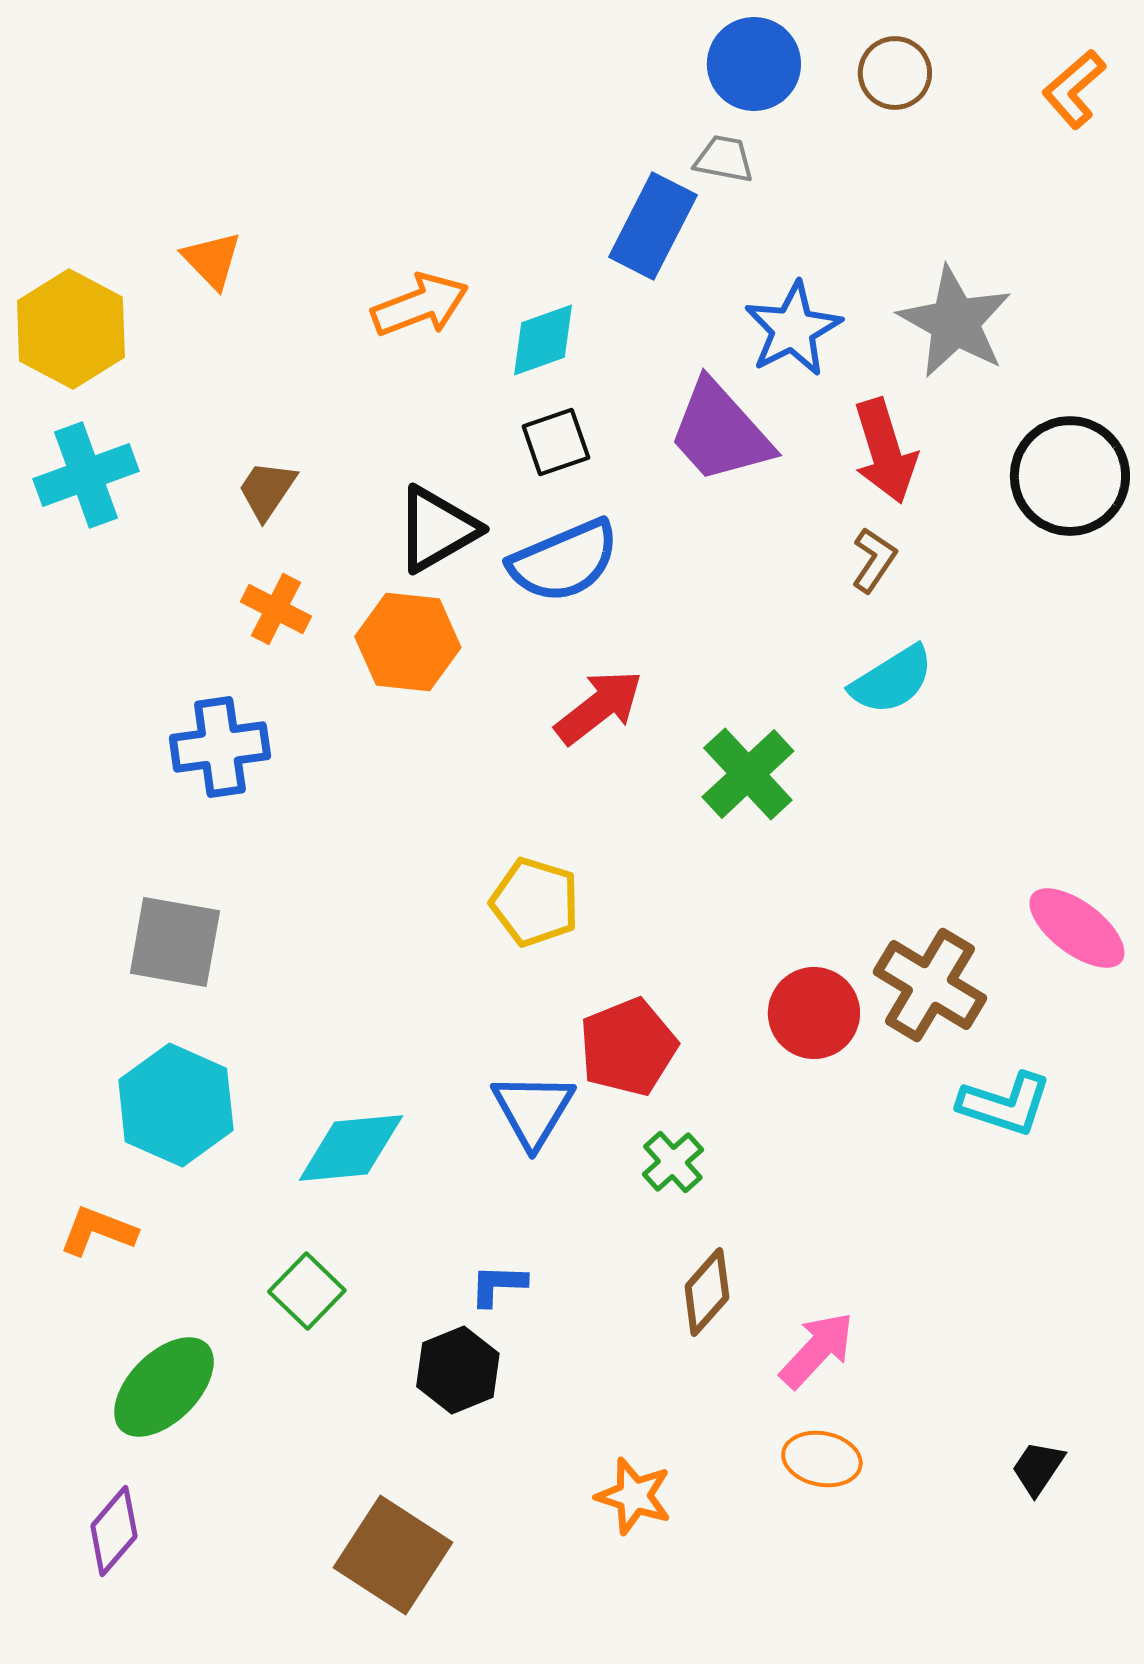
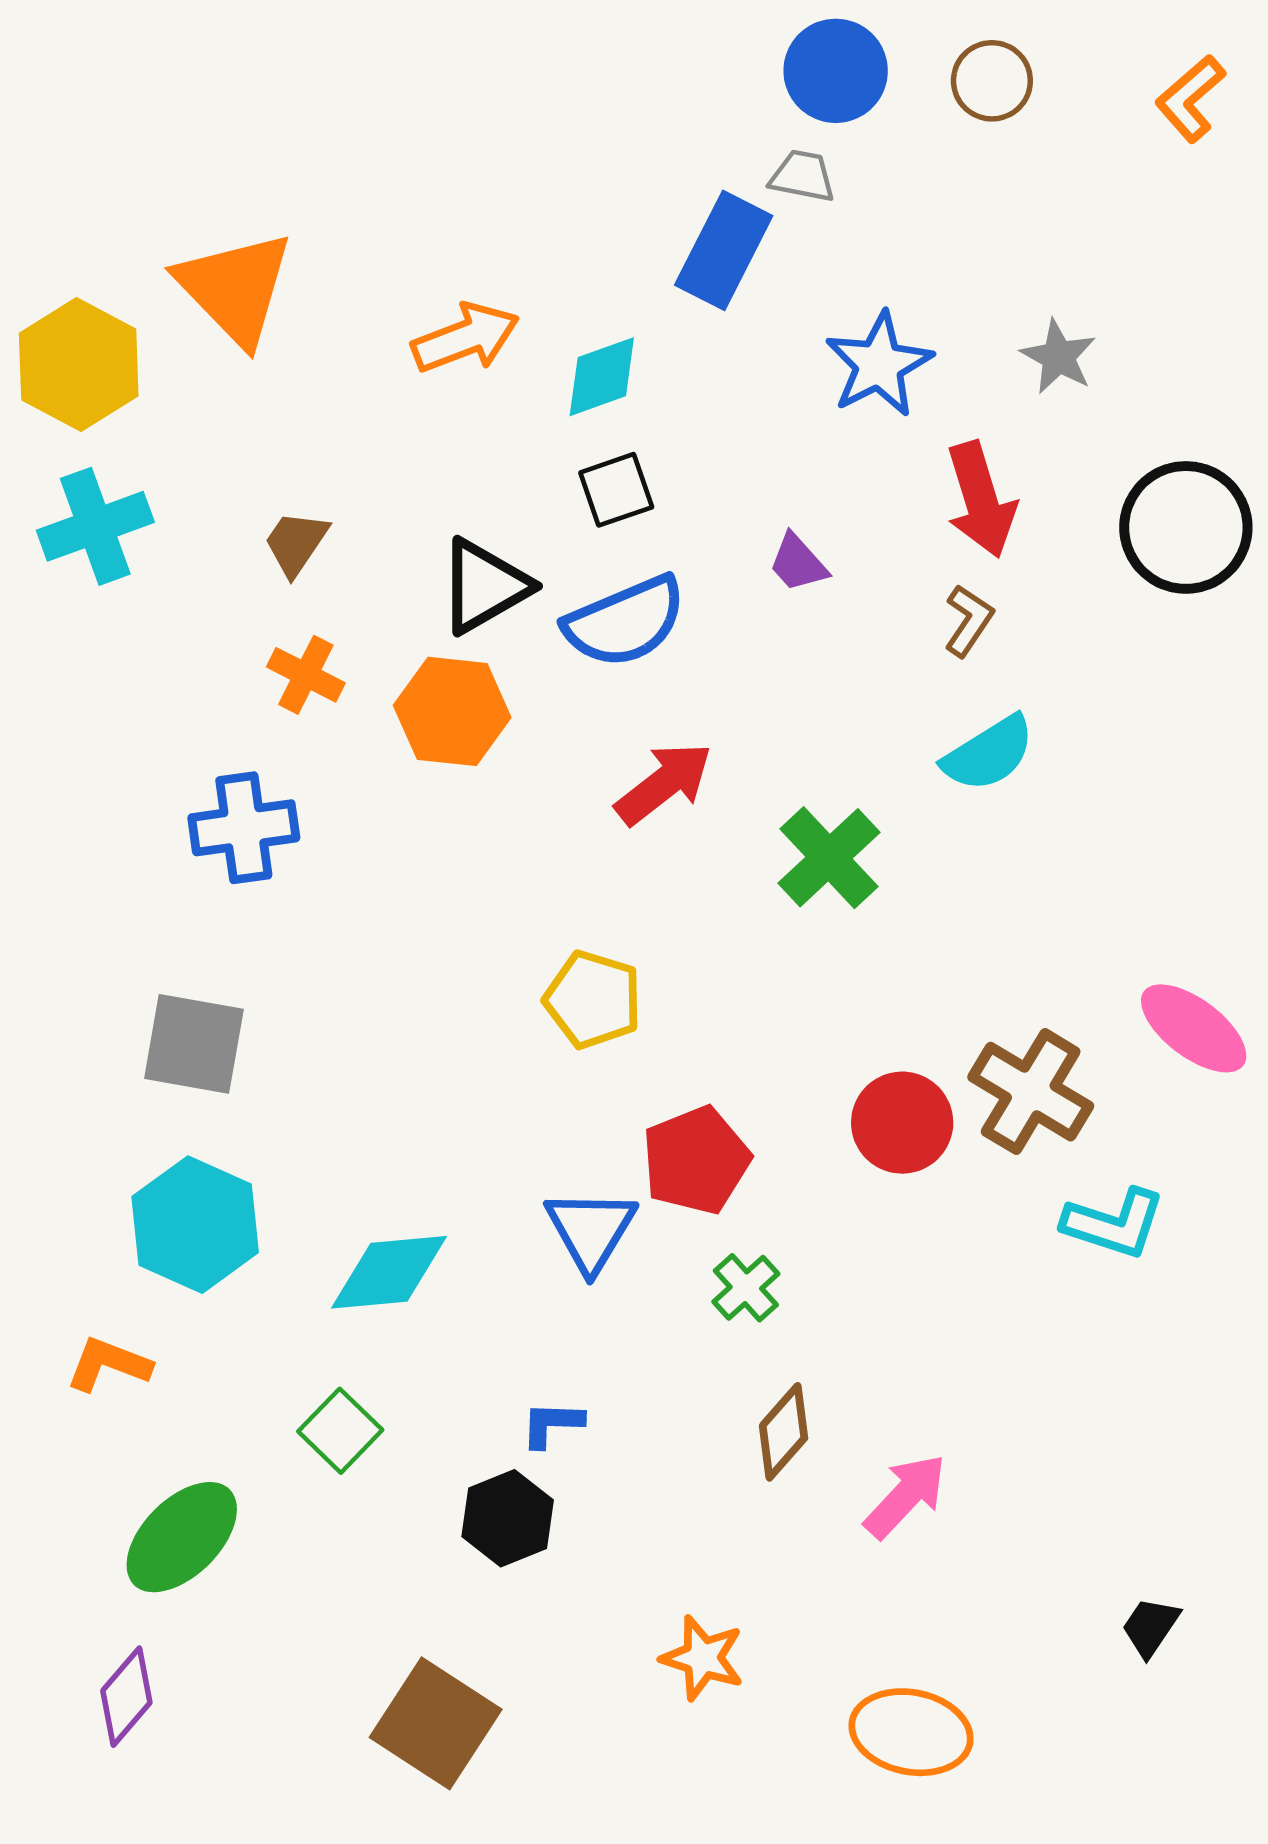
orange triangle: (212, 260) -> (235, 288), size x1.8
gray star: (955, 322) -> (1058, 357), size x0.6
purple trapezoid: (720, 432) -> (798, 563), moved, size x0.5
orange ellipse: (822, 1459) -> (911, 1732), moved, size x1.4

